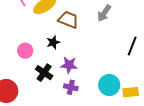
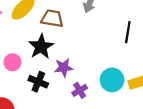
black star: (53, 42) -> (41, 47), size x1.6
purple cross: (71, 87) -> (80, 90), moved, turned -32

